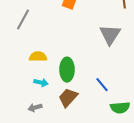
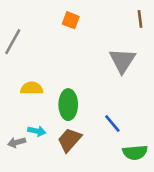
cyan arrow: (41, 83) -> (37, 131), moved
gray arrow: (35, 108) -> (17, 142), moved

